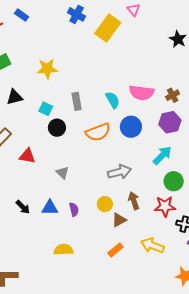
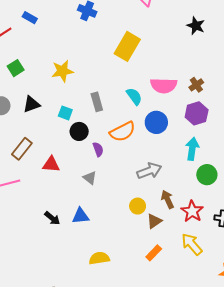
yellow rectangle: (108, 28) -> (127, 46), moved
cyan arrow: (162, 155) -> (192, 149), turned -30
red star: (165, 206) -> (192, 211), moved, turned -30
purple semicircle: (74, 209) -> (98, 149), moved
yellow arrow: (152, 245) -> (192, 244), turned 35

